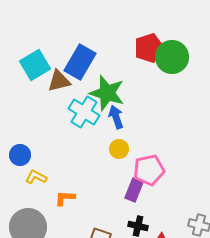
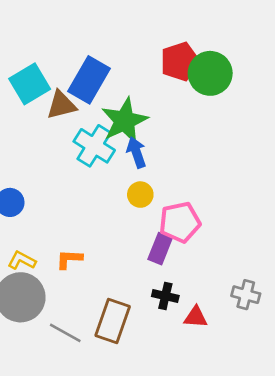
green star: (107, 93) -> (125, 121), turned 30
yellow L-shape: (36, 177) -> (22, 260), moved

